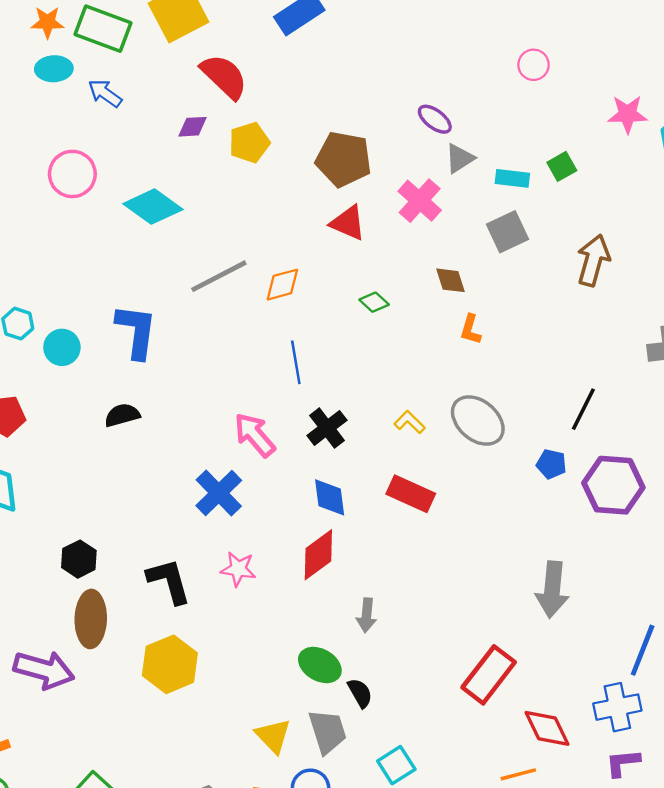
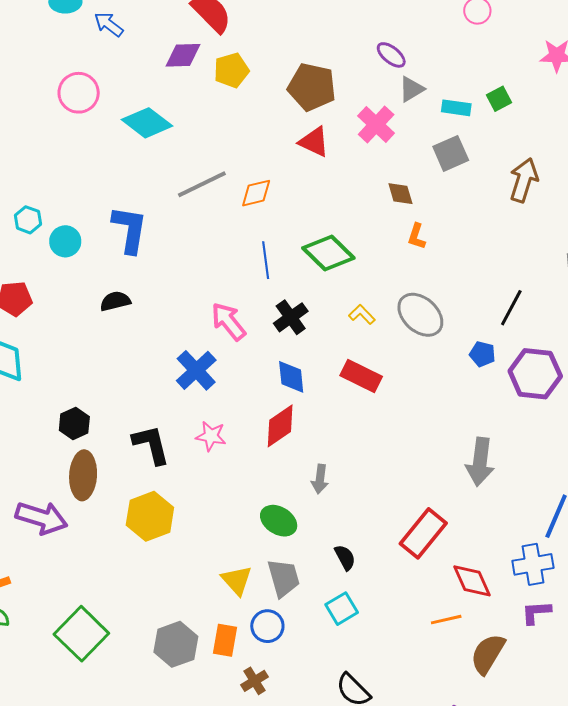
purple diamond: (193, 127) -> (183, 55), size x1.4
green diamond: (374, 302) -> (328, 253), moved, size x2.0
black semicircle: (360, 693) -> (345, 557), moved

